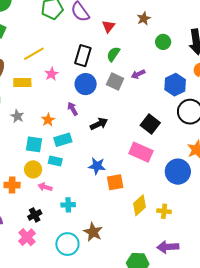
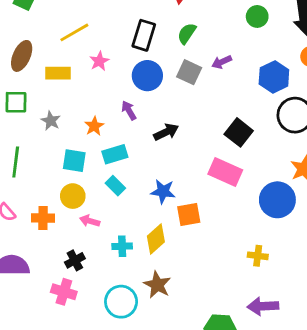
cyan rectangle: (55, 161) -> (115, 186), moved, turned 32
yellow diamond: (140, 205) -> (156, 239), moved
pink cross: (27, 237) -> (64, 292), turned -30

